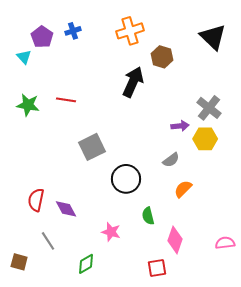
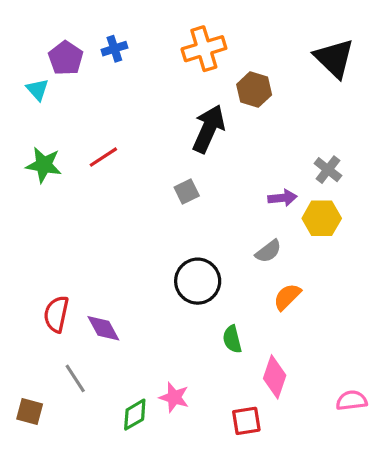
red line: (66, 100) -> (103, 157), turned -42
gray cross: (209, 108) -> (328, 170), size x0.7
gray square: (92, 147) -> (187, 192), moved, size x0.6
pink star: (111, 232) -> (174, 397), moved
pink semicircle: (225, 243) -> (352, 400), moved

